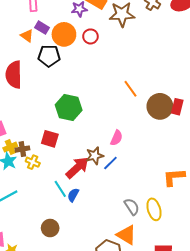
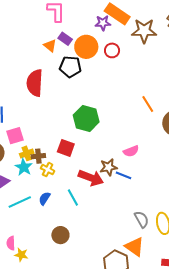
pink semicircle: (116, 138) -> (131, 151), turned 42
blue line: (110, 163) -> (124, 175), turned 63
red arrow: (77, 168) -> (91, 178), turned 60
blue semicircle: (73, 195) -> (44, 198), moved

